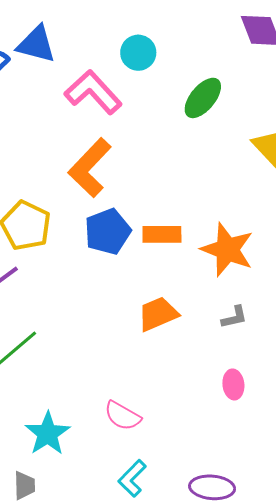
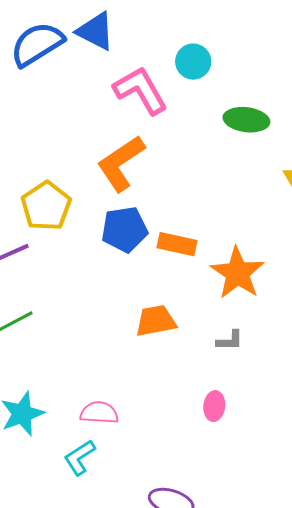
green ellipse: (203, 98) -> (246, 120), turned 45
pink semicircle: (122, 416) -> (99, 413), turned 141
cyan L-shape: (132, 478) -> (80, 457), moved

